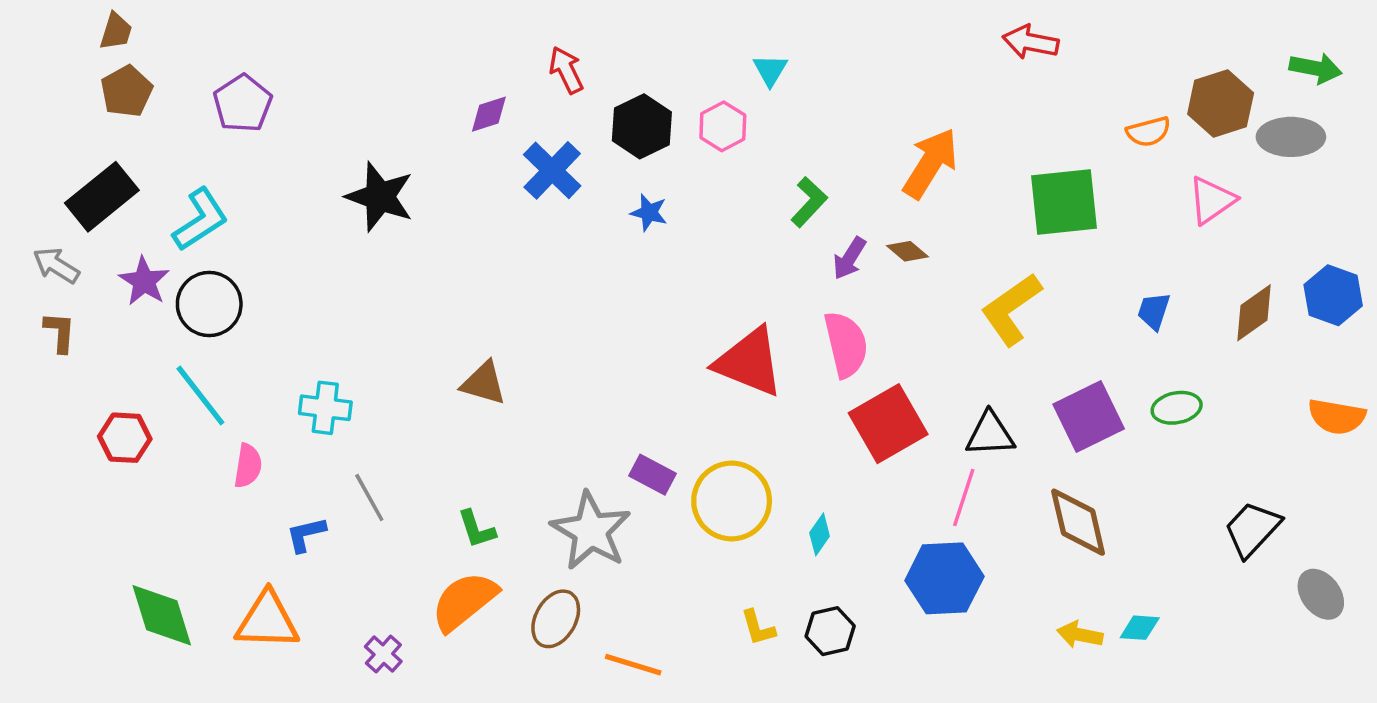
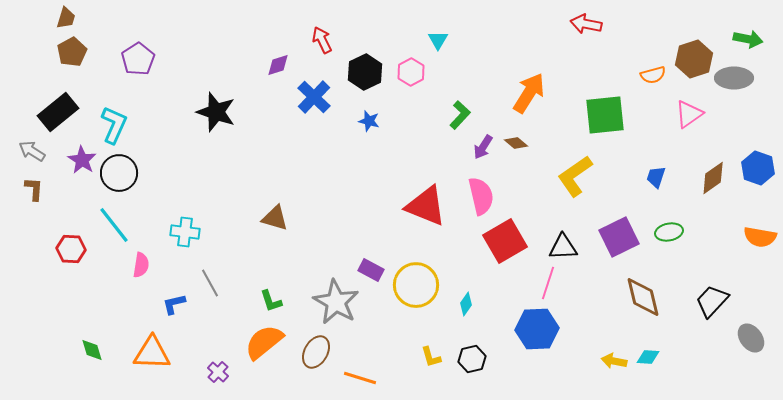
cyan L-shape: (200, 220) -> (114, 125), turned -33
brown diamond: (1078, 522) -> (643, 297), moved
green diamond: (162, 615) -> (92, 350), size x0.6

